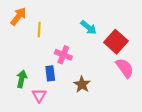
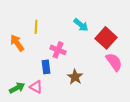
orange arrow: (18, 16) -> (17, 43), moved, turned -72
green arrow: (22, 79) -> (17, 88), moved, turned 49
pink triangle: (39, 95) -> (36, 87), turned -32

